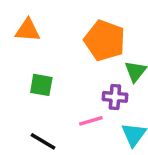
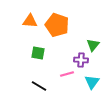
orange pentagon: (105, 40) -> (57, 25), moved

